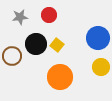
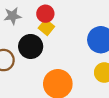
yellow square: (57, 45) -> (46, 27), moved

